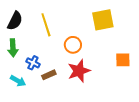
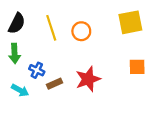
yellow square: (103, 20) -> (130, 22), moved
orange circle: (73, 45) -> (81, 31), moved

